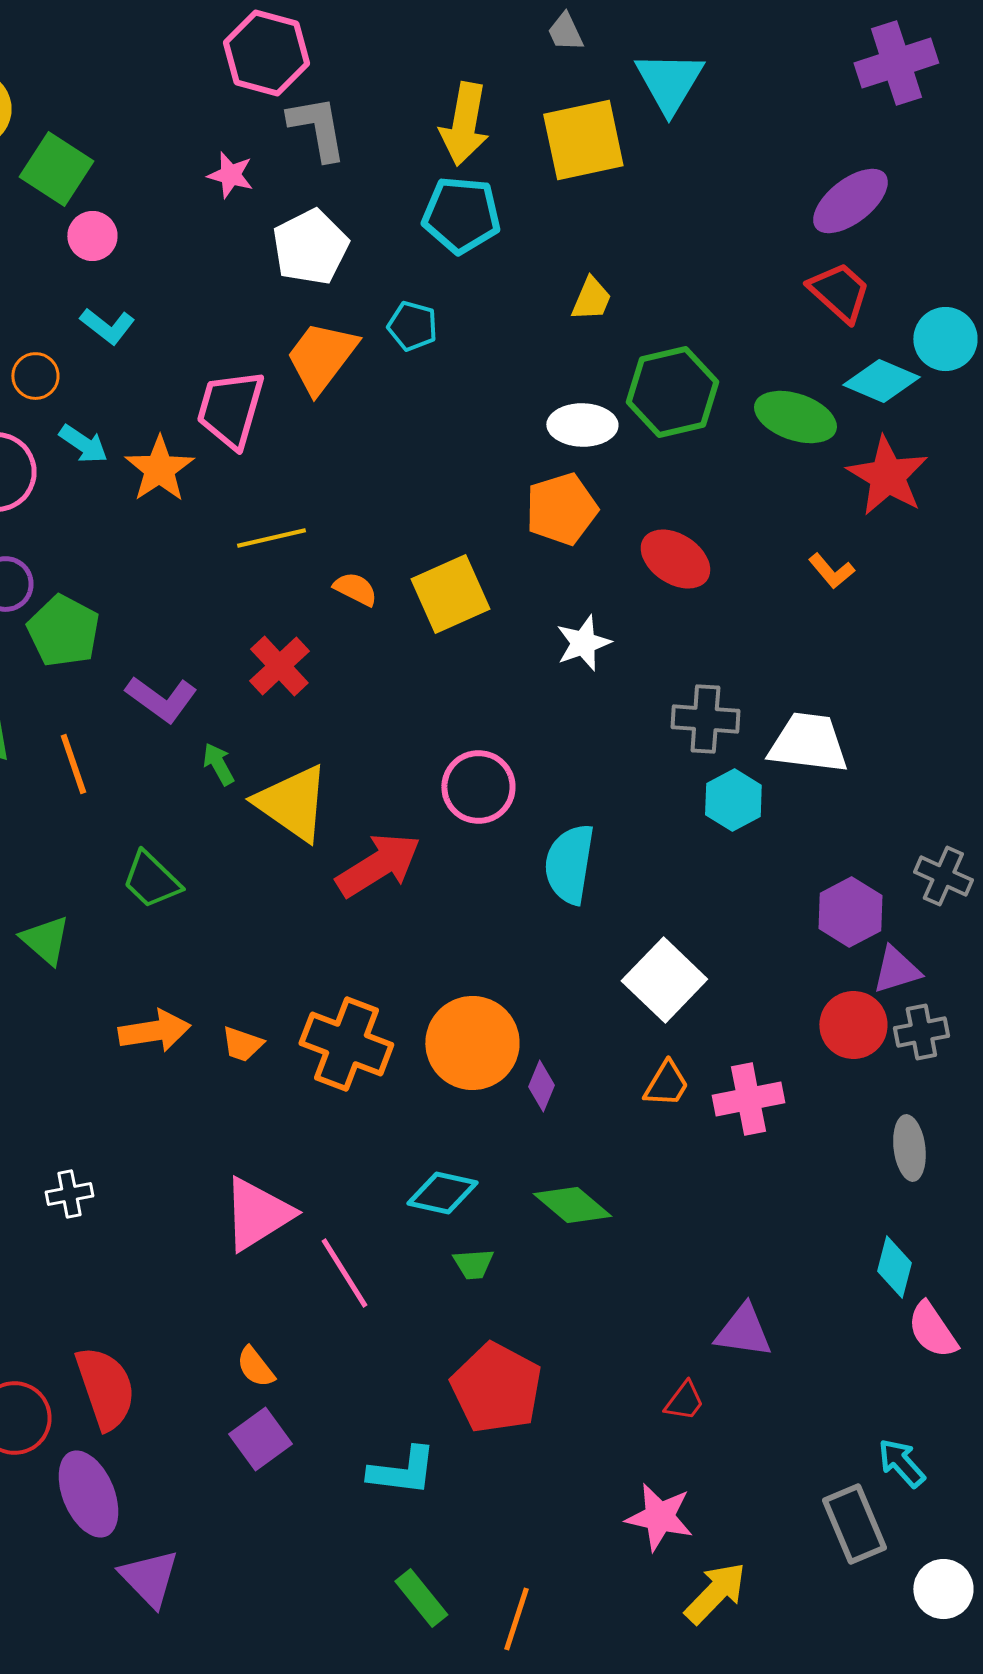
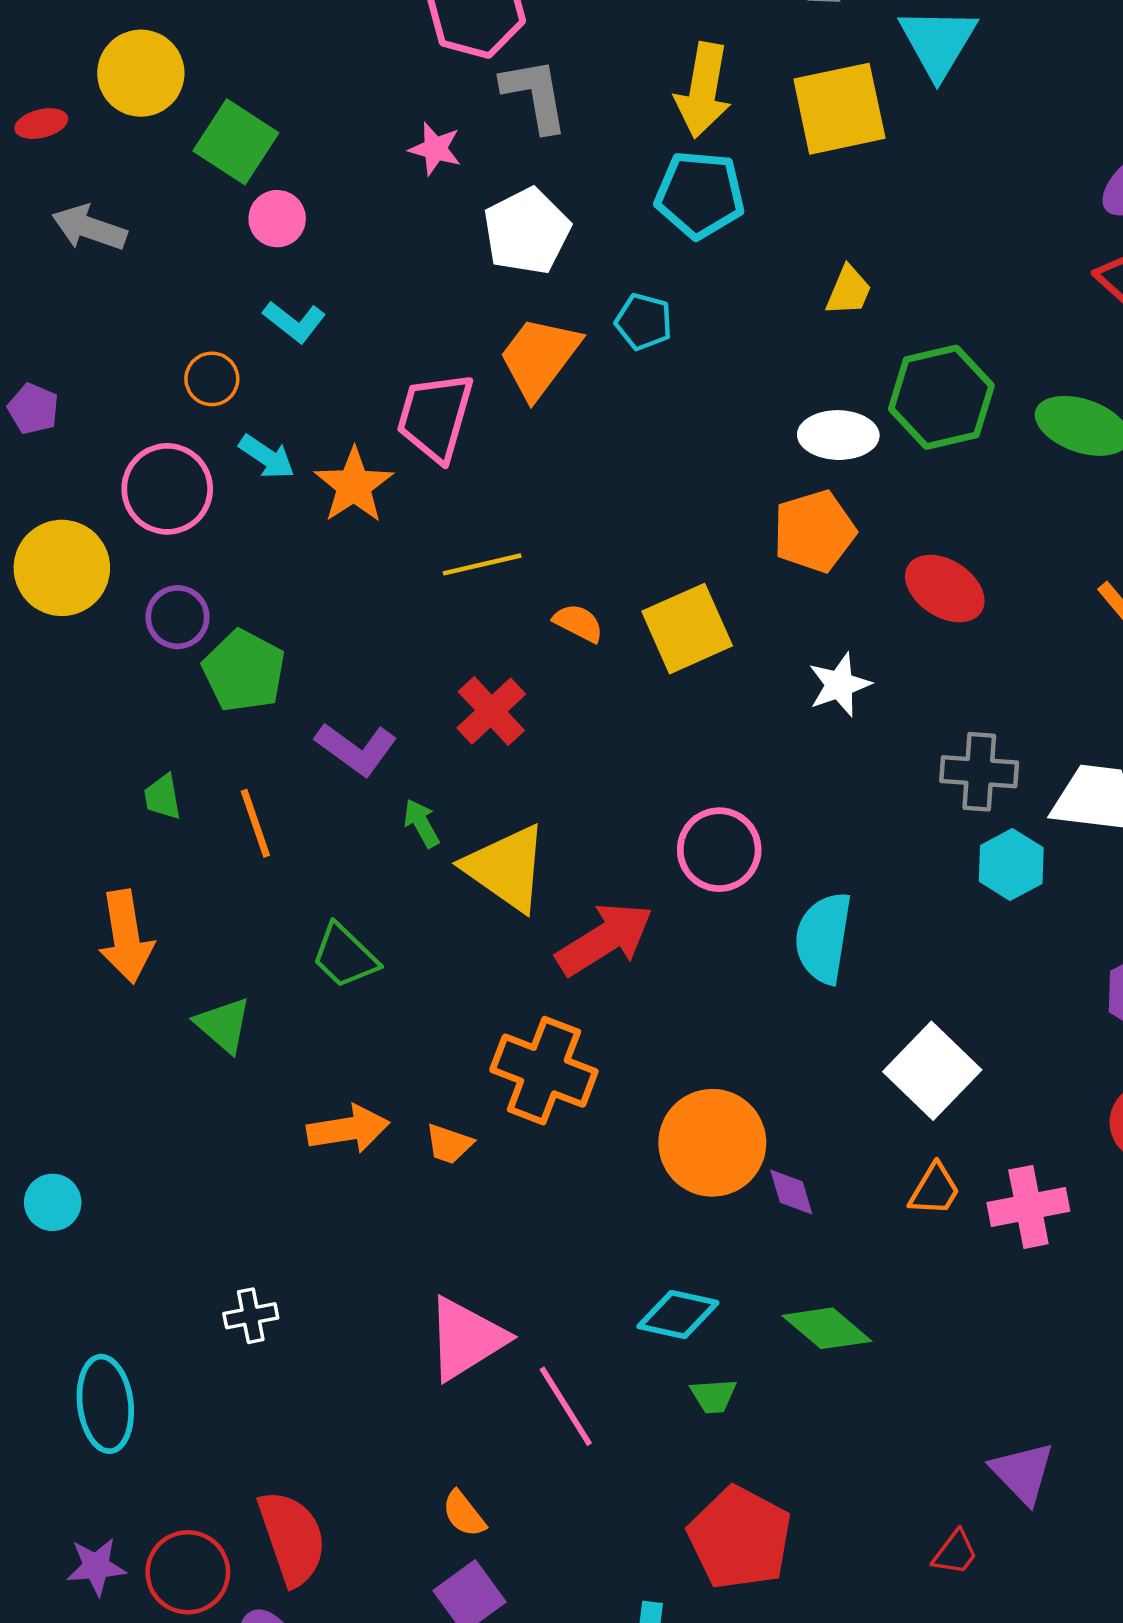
orange cross: (346, 1044) -> (544, 1071), moved
purple diamond: (541, 1086) -> (791, 1192), turned -39
purple triangle: (743, 1331) -> (1023, 1473), turned 38

